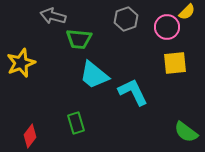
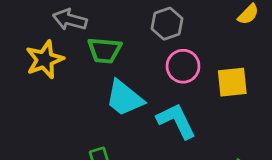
pink circle: (167, 27) -> (183, 66), moved
yellow star: (21, 63) -> (45, 60), moved

